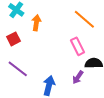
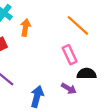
purple arrow: (78, 77) -> (69, 89), turned -96

